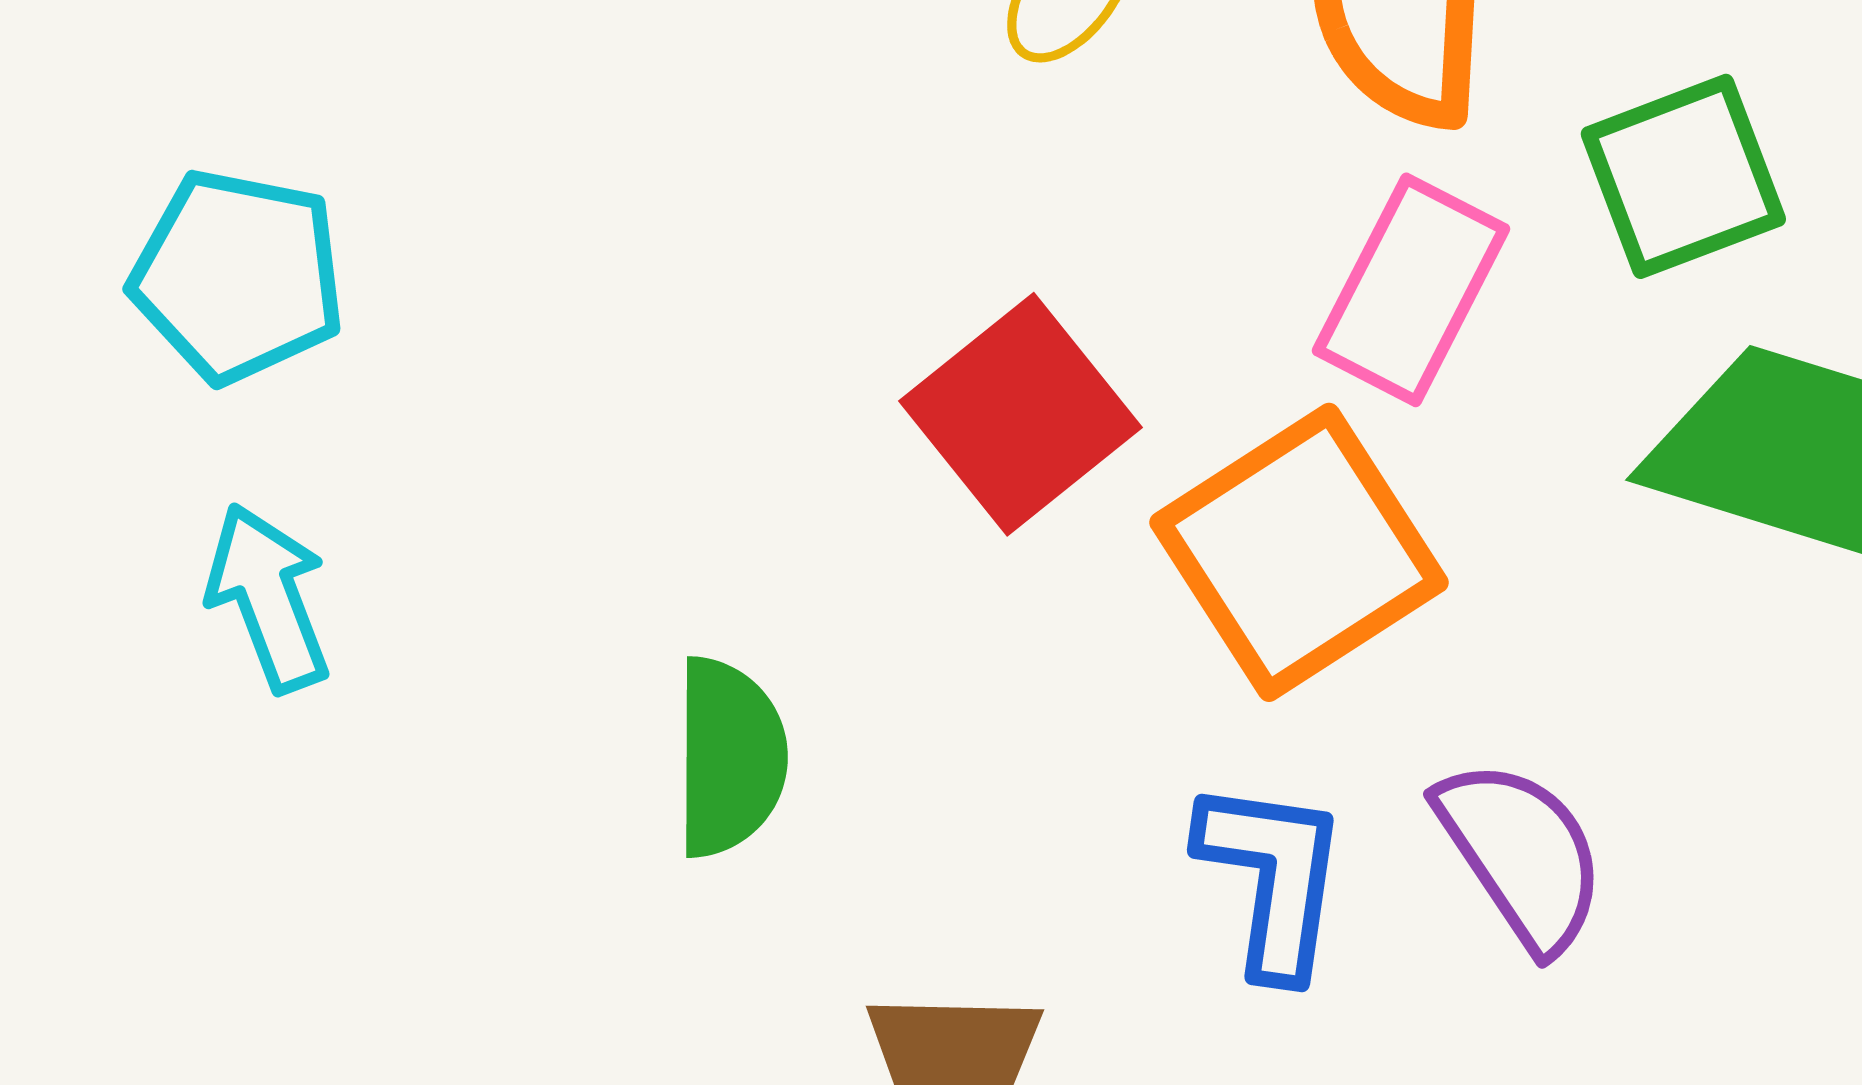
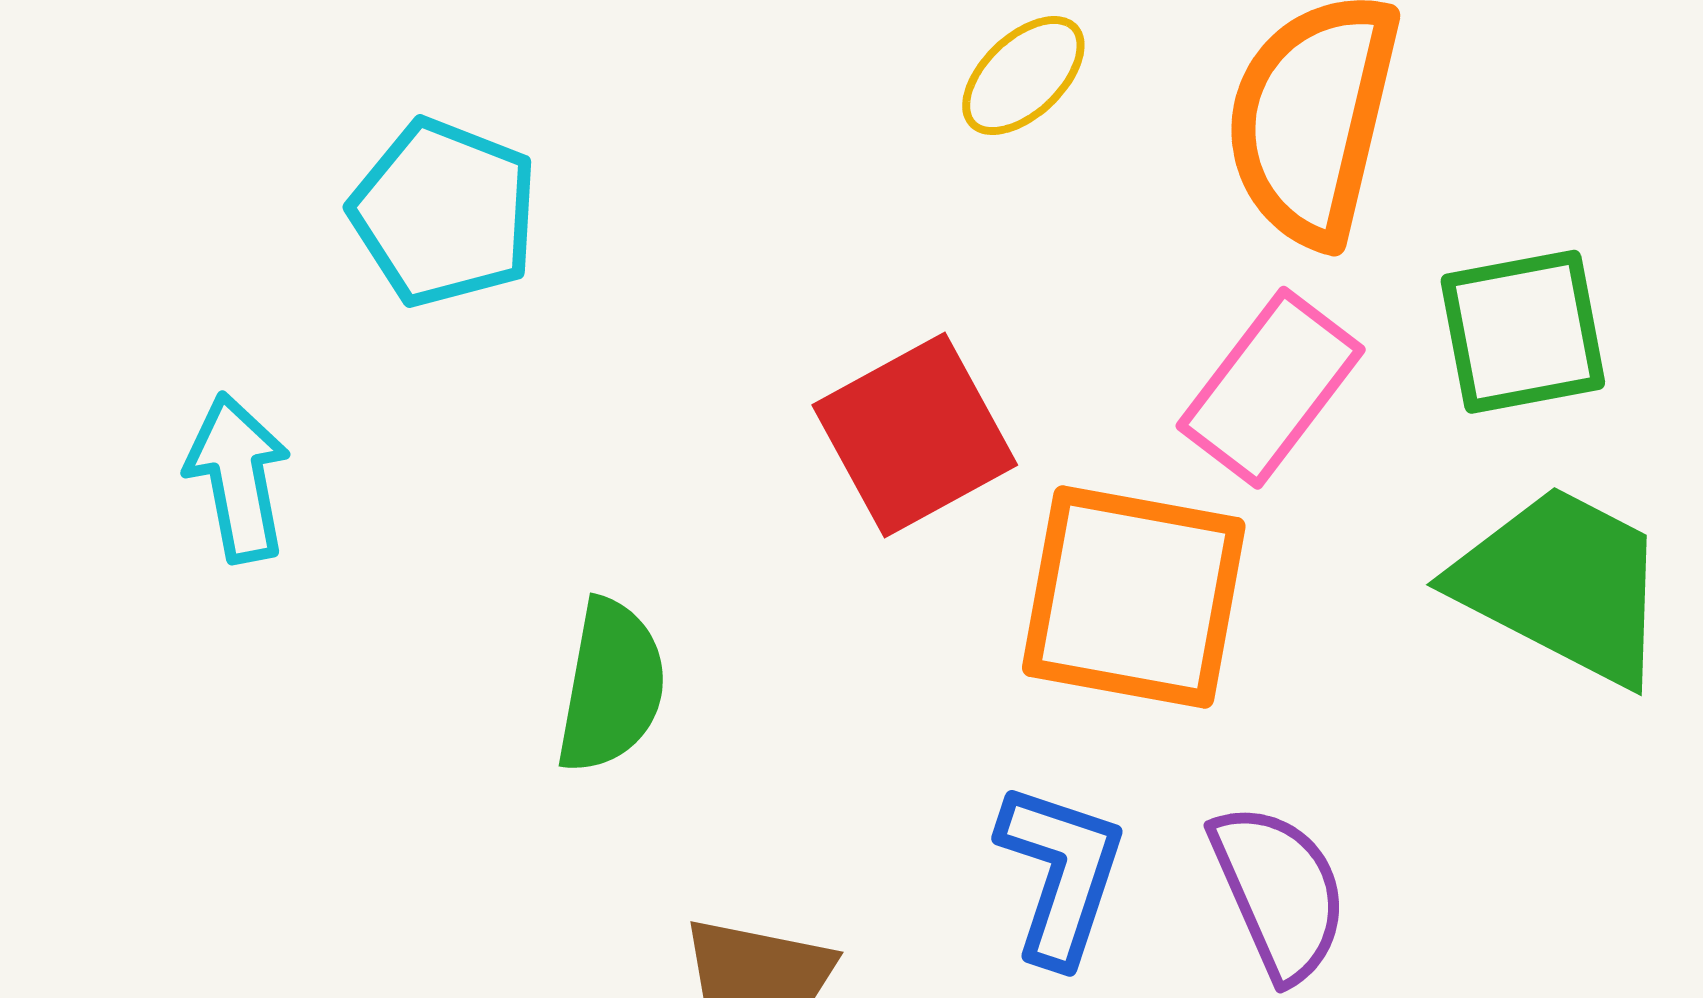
cyan pentagon: (238, 276) -> (444, 213), moved
orange square: (1299, 552) -> (1134, 597), turned 33

